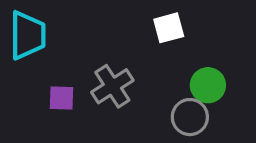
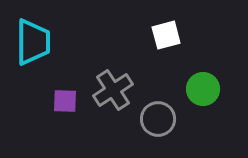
gray circle: (190, 117) -> (158, 119), moved

